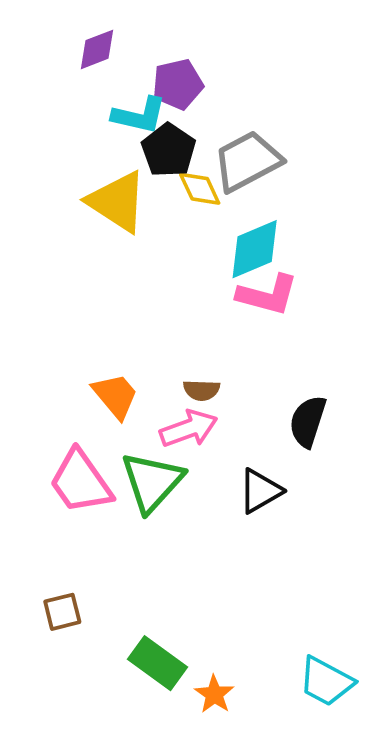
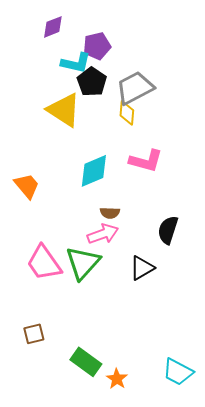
yellow diamond: (200, 189) -> (127, 113), moved, turned 30
cyan diamond: (255, 249) -> (94, 171), moved
orange trapezoid: (115, 396) -> (27, 186), moved

